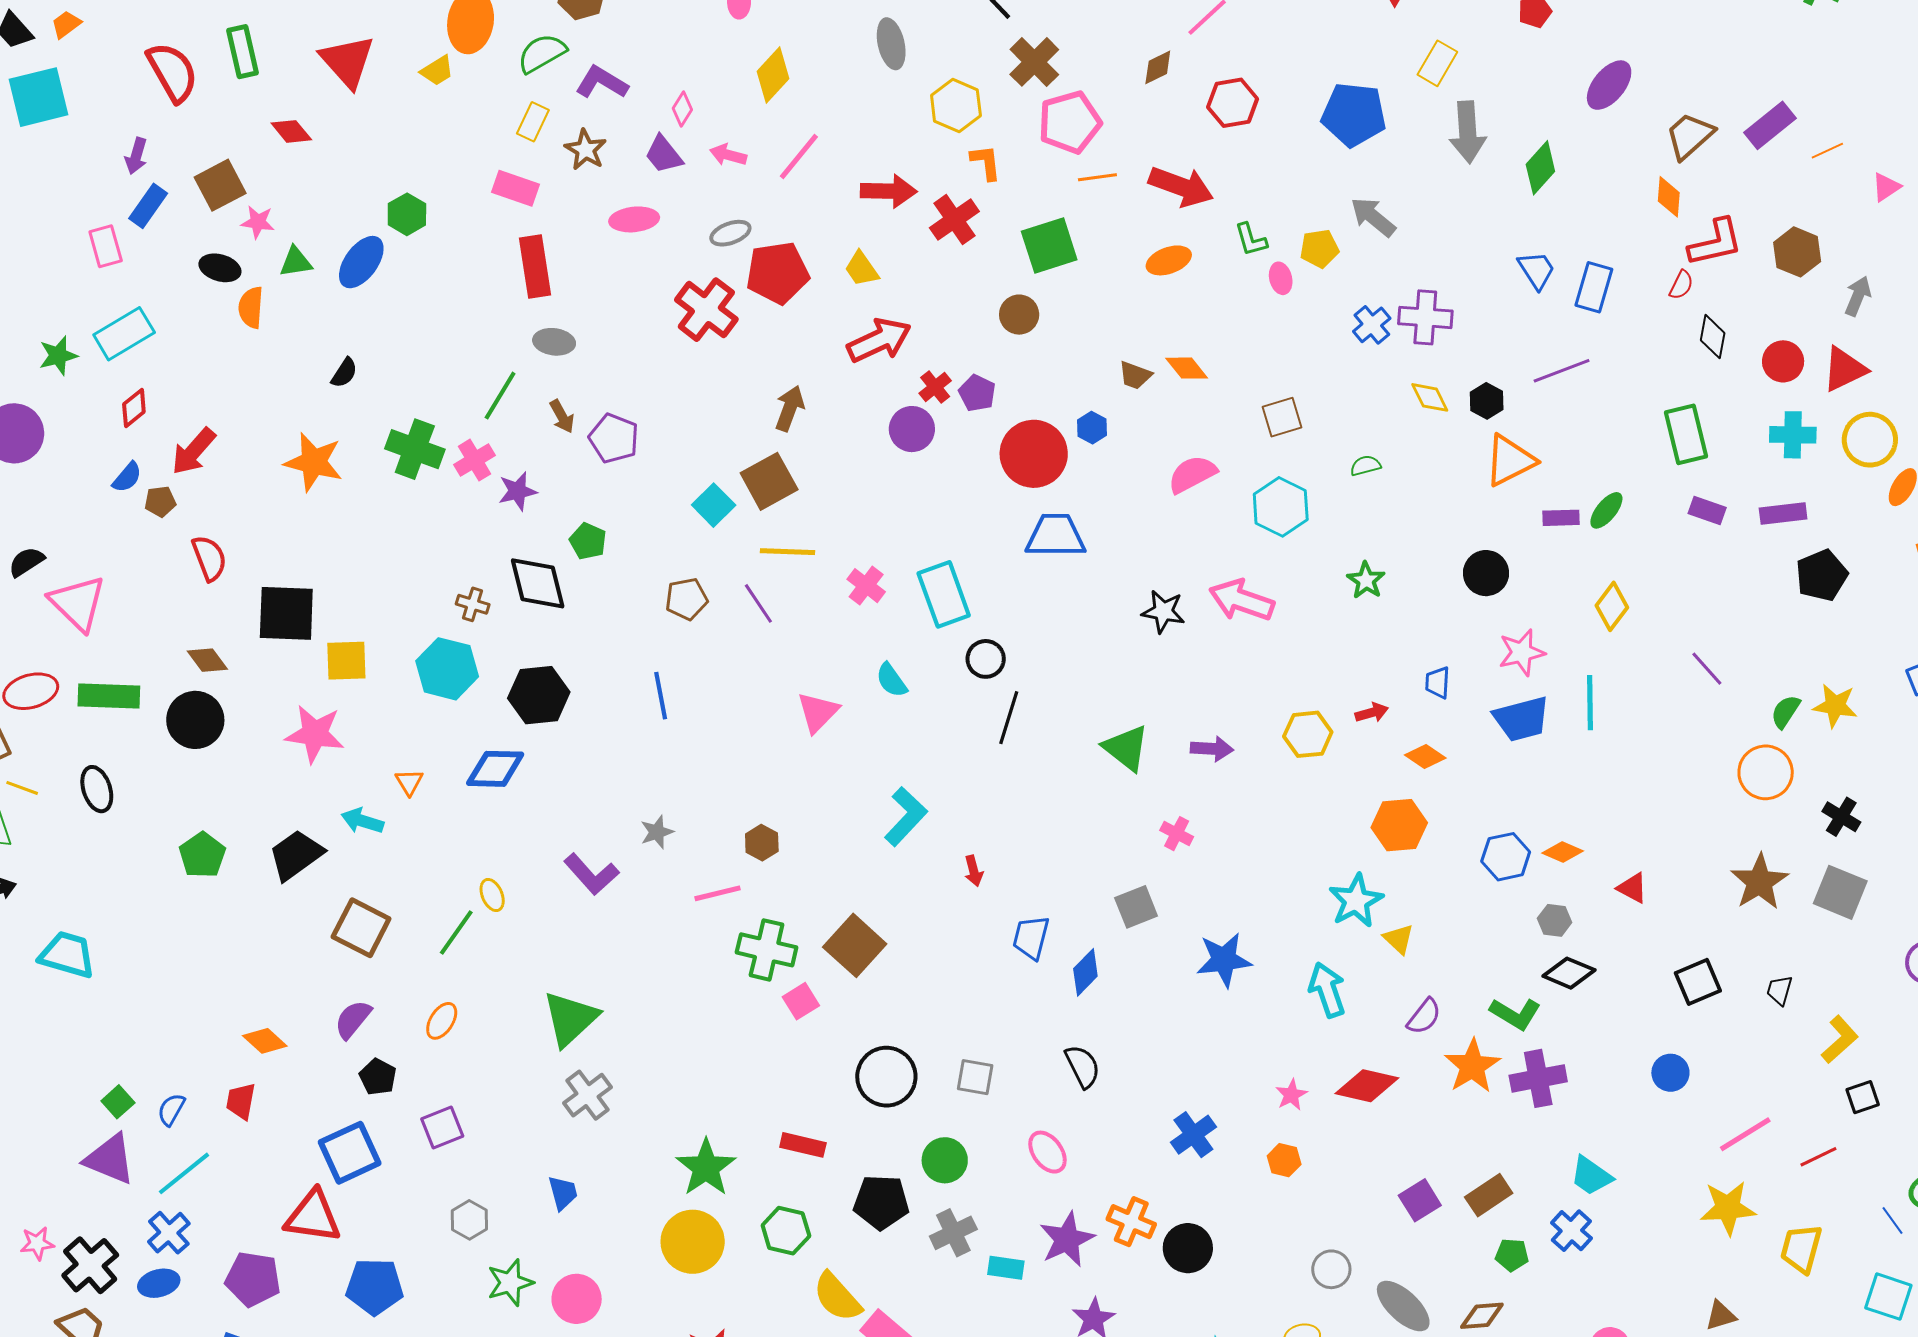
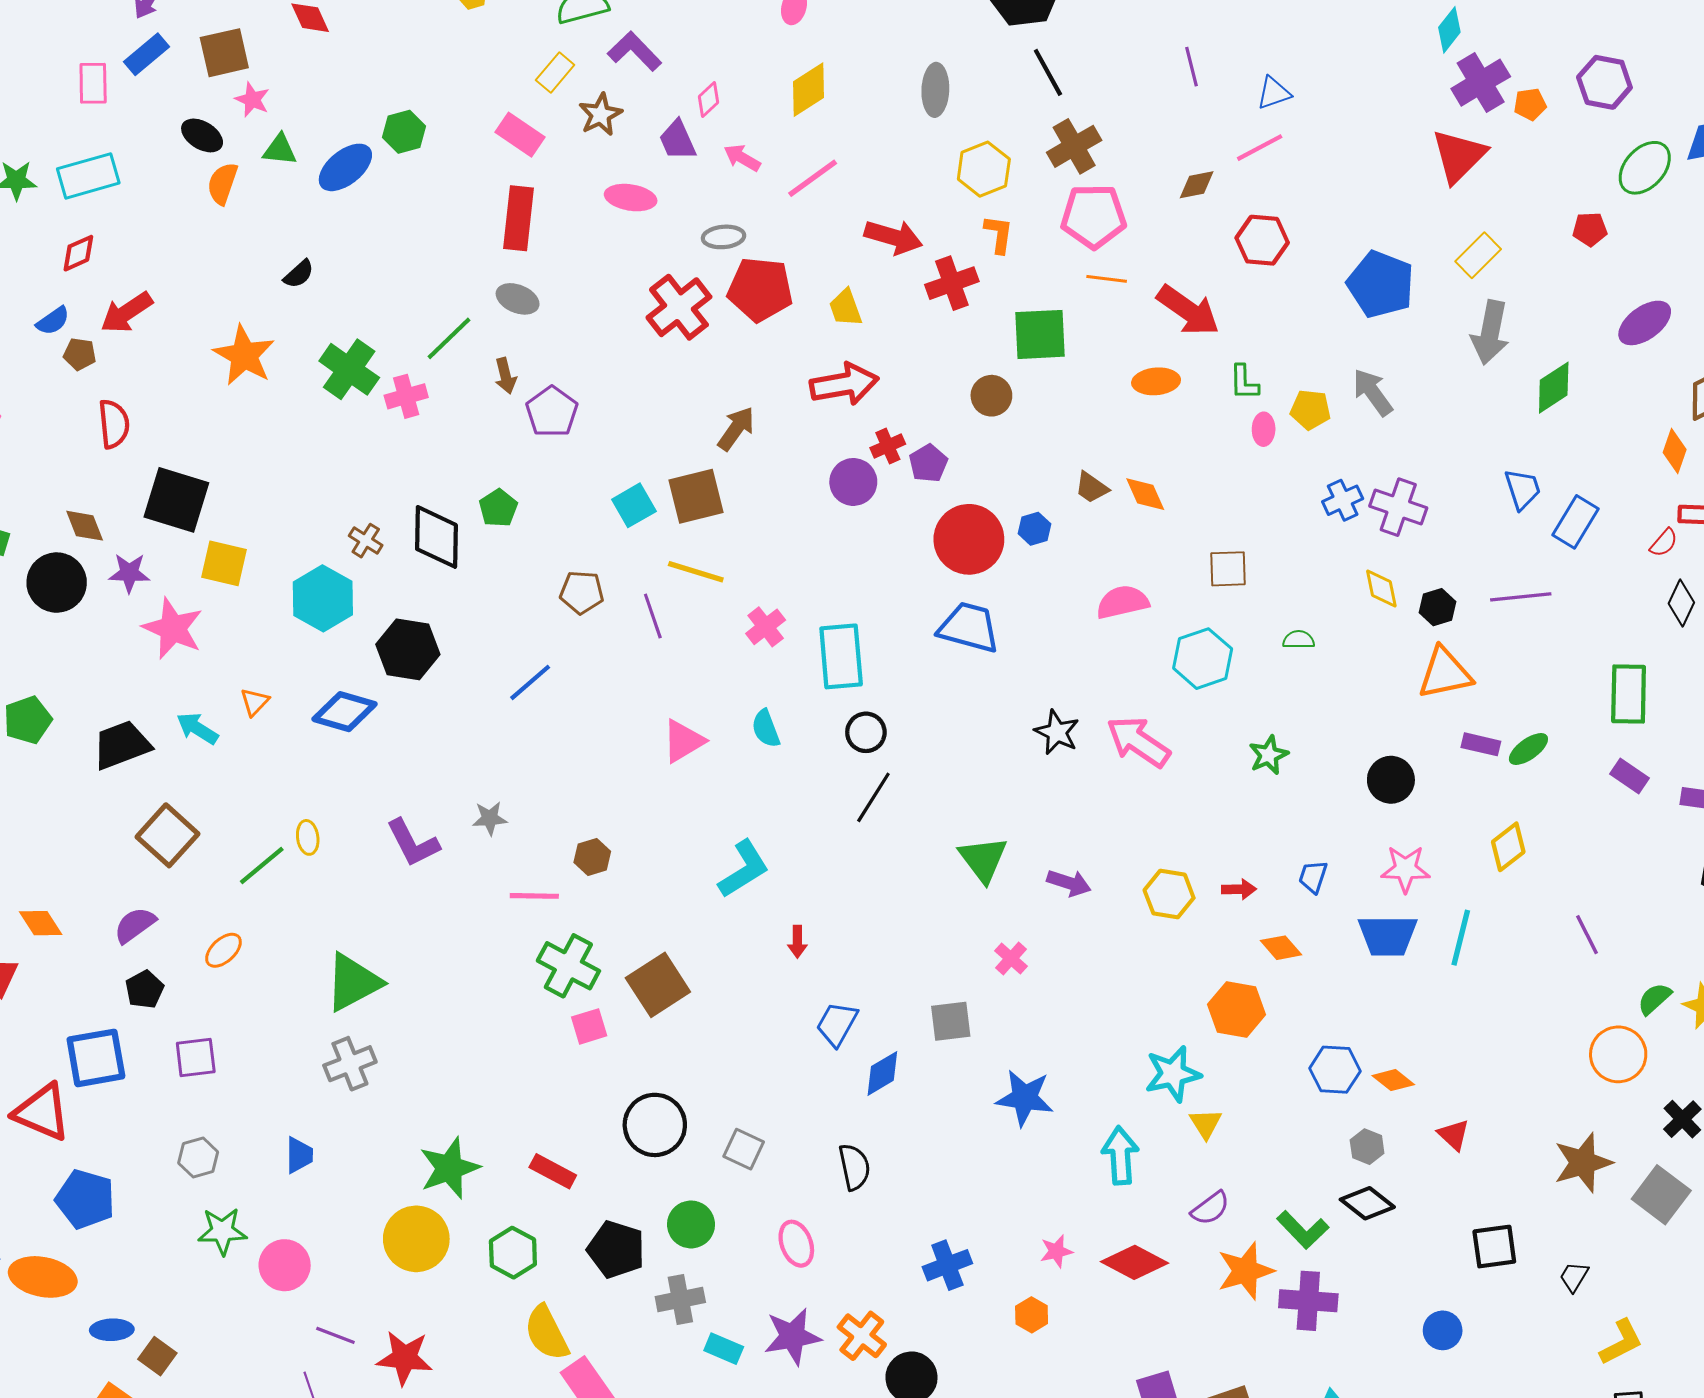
purple star: (517, 491) -> (129, 573), moved
blue line: (661, 696) -> (530, 682), turned 45

